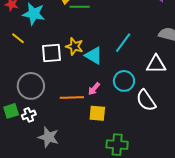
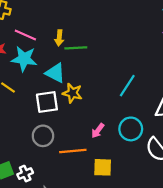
cyan triangle: (94, 56) -> (55, 73), moved
gray circle: (31, 86) -> (43, 136), moved, size x0.7
pink arrow: (94, 89) -> (98, 131), moved

